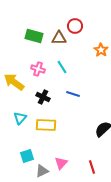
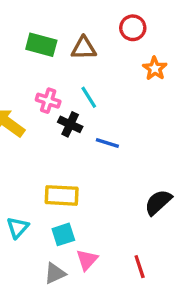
red circle: (75, 26) -> (133, 28), moved
black cross: (43, 97) -> (70, 124), moved
cyan triangle: (20, 118) -> (18, 228), moved
cyan square: (27, 156) -> (63, 234), moved

